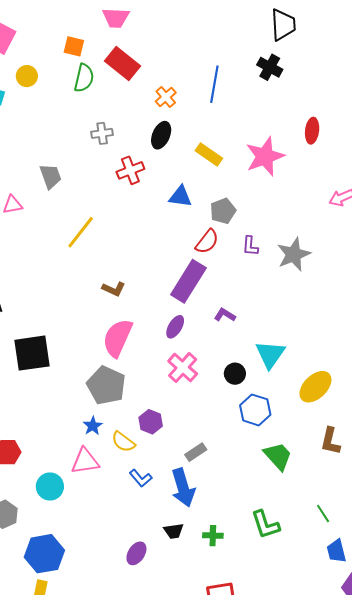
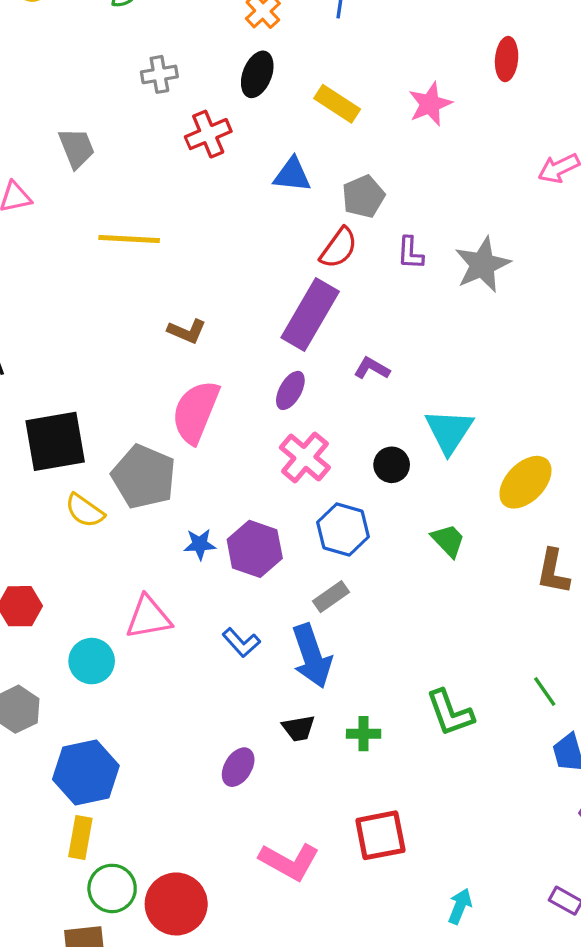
pink star: (265, 156) -> (430, 104), size x0.7
yellow line: (81, 232) -> (129, 239), turned 57
gray pentagon: (106, 385) -> (144, 477), moved
blue hexagon: (255, 410) -> (343, 529), moved
purple hexagon: (151, 422) -> (255, 549), size x1.4
blue star: (93, 426) -> (200, 544), moved, turned 30
yellow semicircle: (123, 442) -> (85, 511), moved
green trapezoid: (278, 456) -> (448, 541), moved, size x0.7

